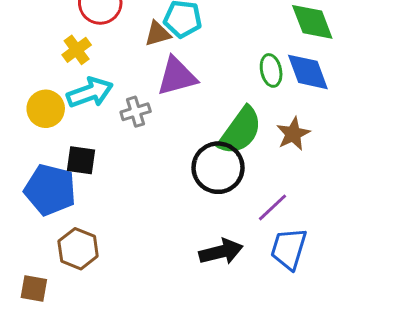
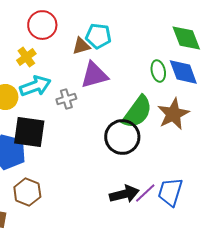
brown star: (293, 134) -> (173, 114), size x1.4
black square: (81, 160) -> (29, 132), size x1.6
purple line: (273, 207) -> (145, 193), moved

